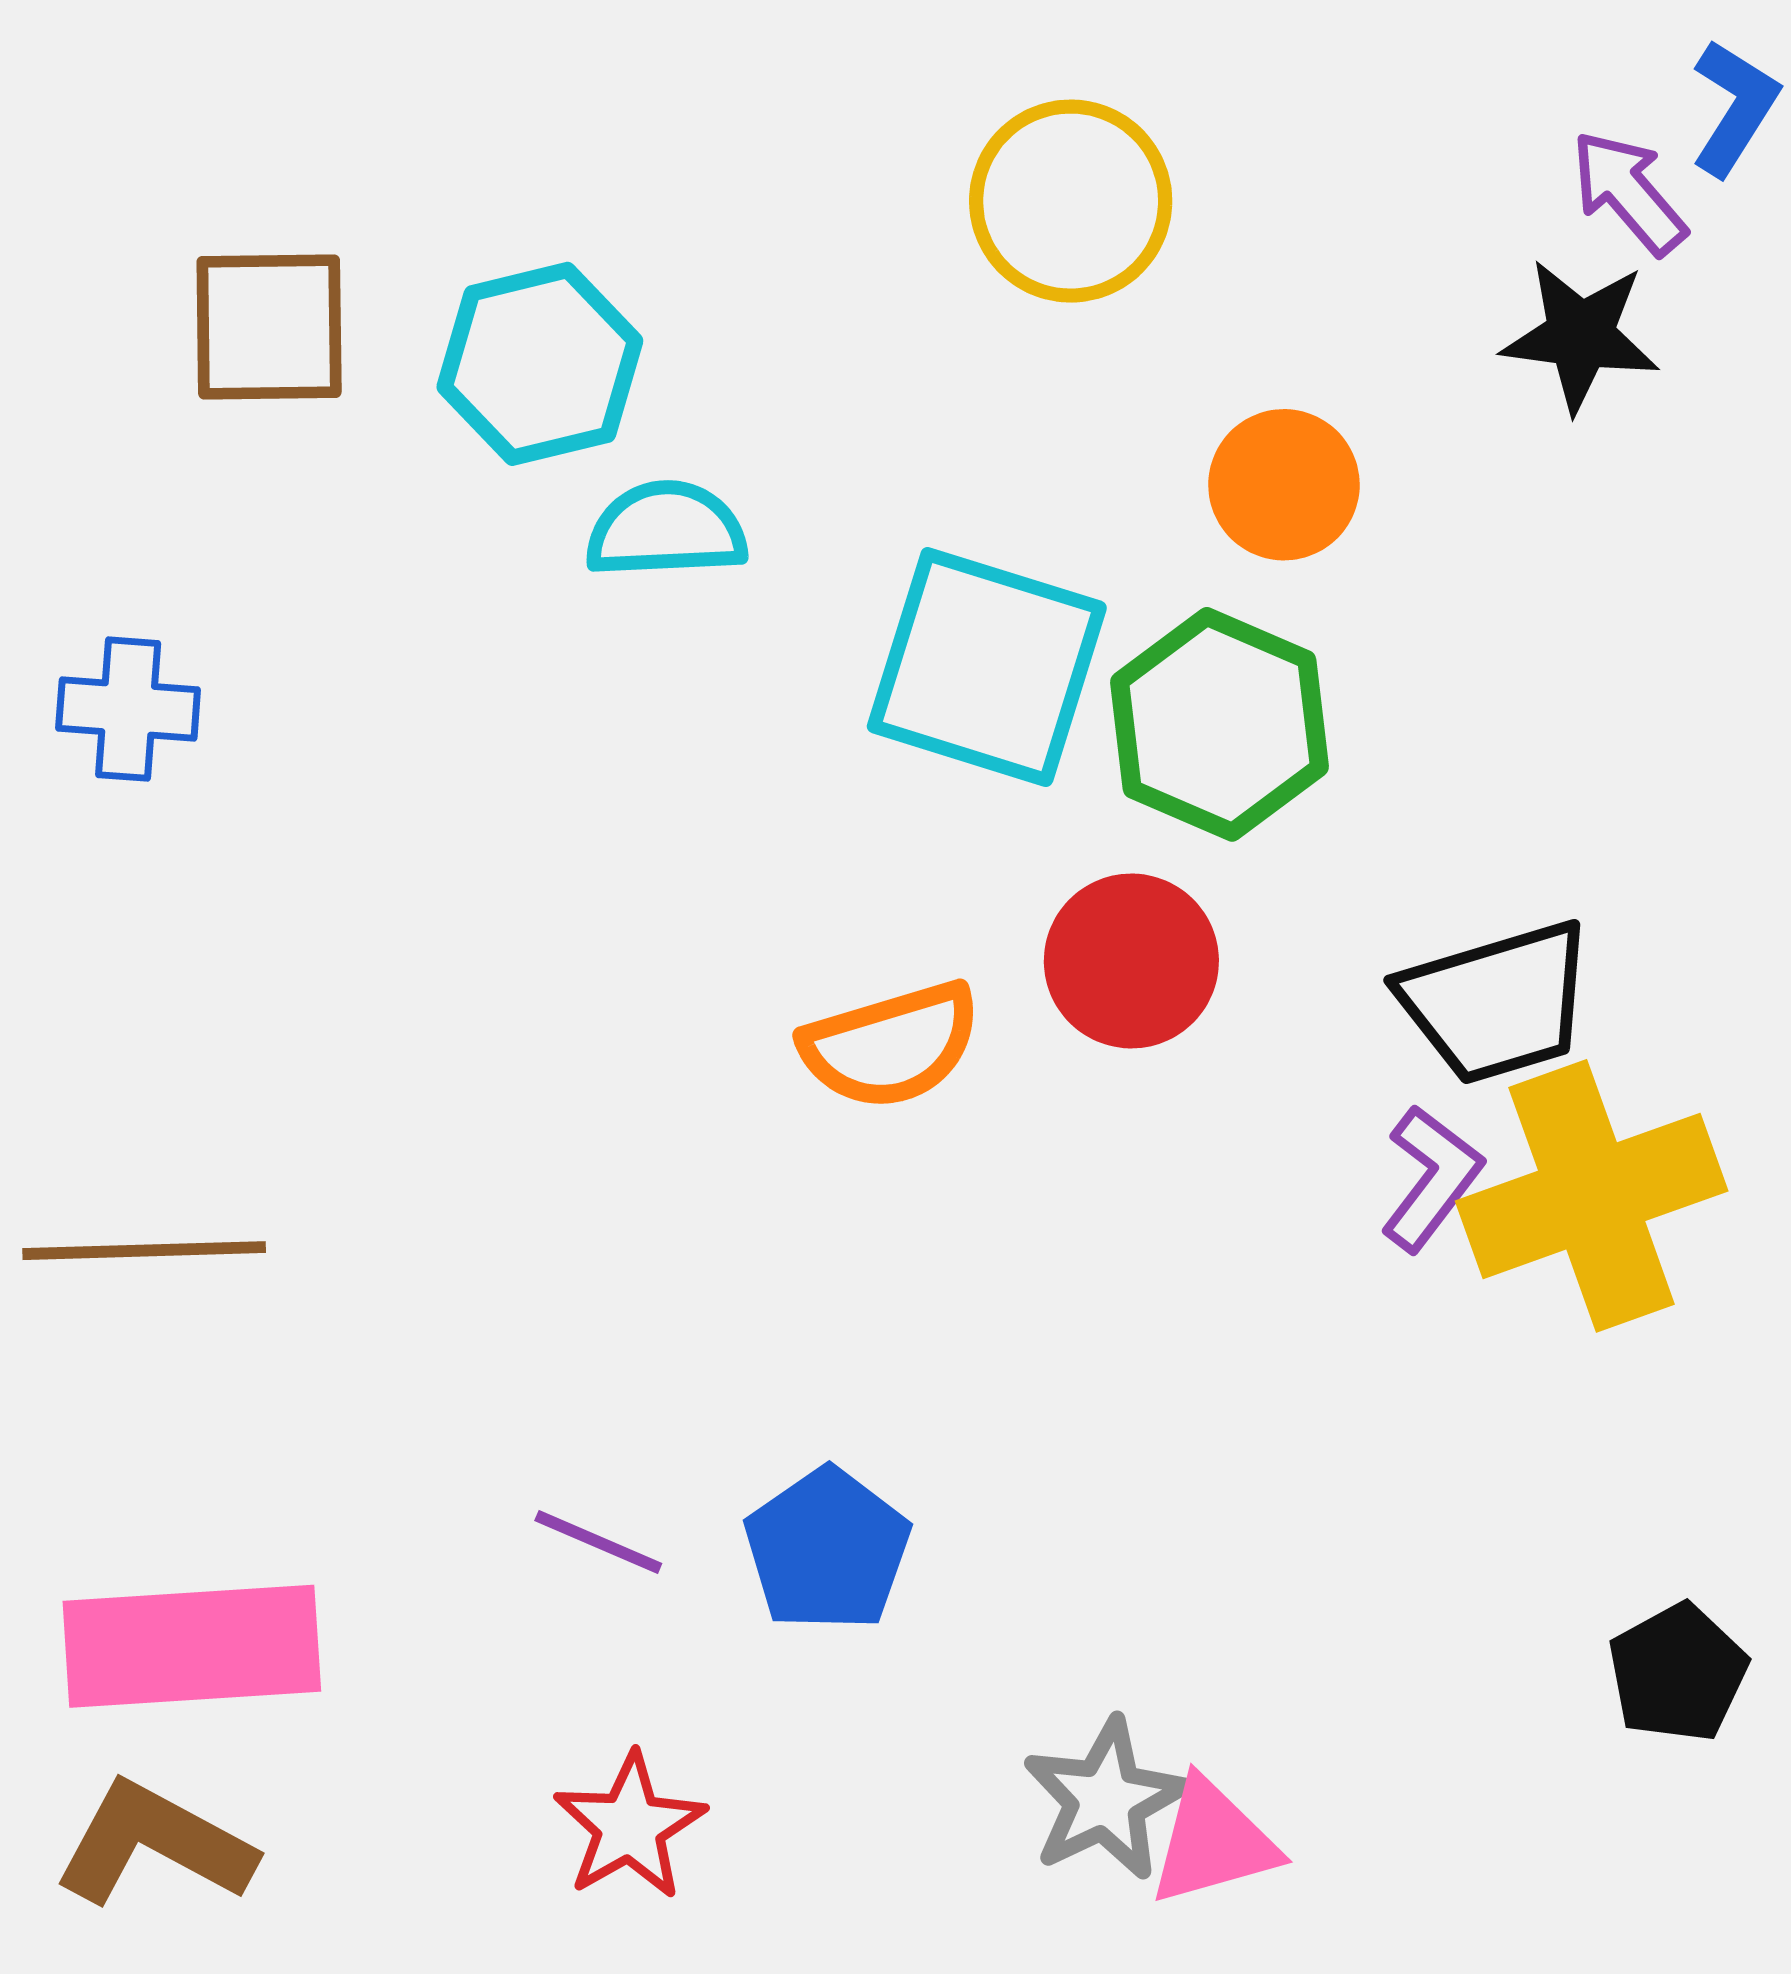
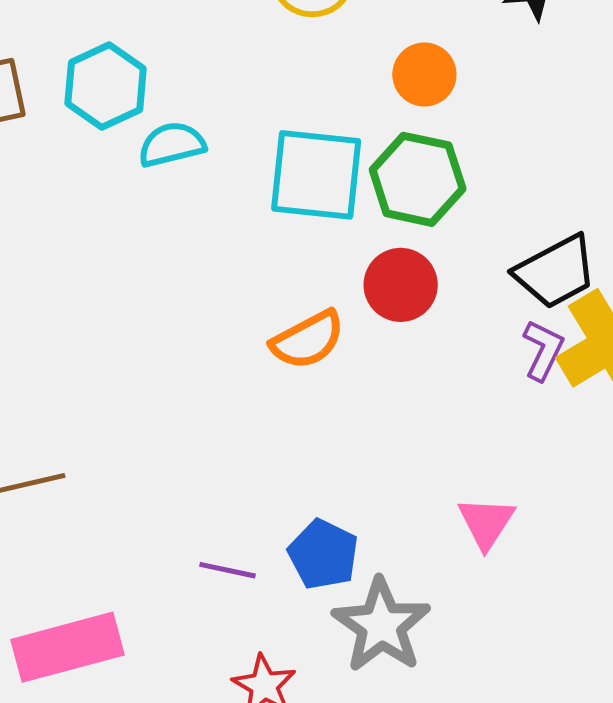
gray star: (1105, 1799) -> (381, 625), moved, size x1.4
pink triangle: (1213, 1842) -> (486, 523), moved, turned -30

